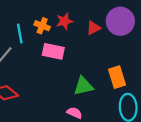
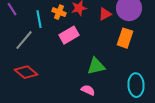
pink rectangle: (53, 51) -> (69, 35), turned -42
orange rectangle: (117, 77) -> (125, 38), moved, turned 36

